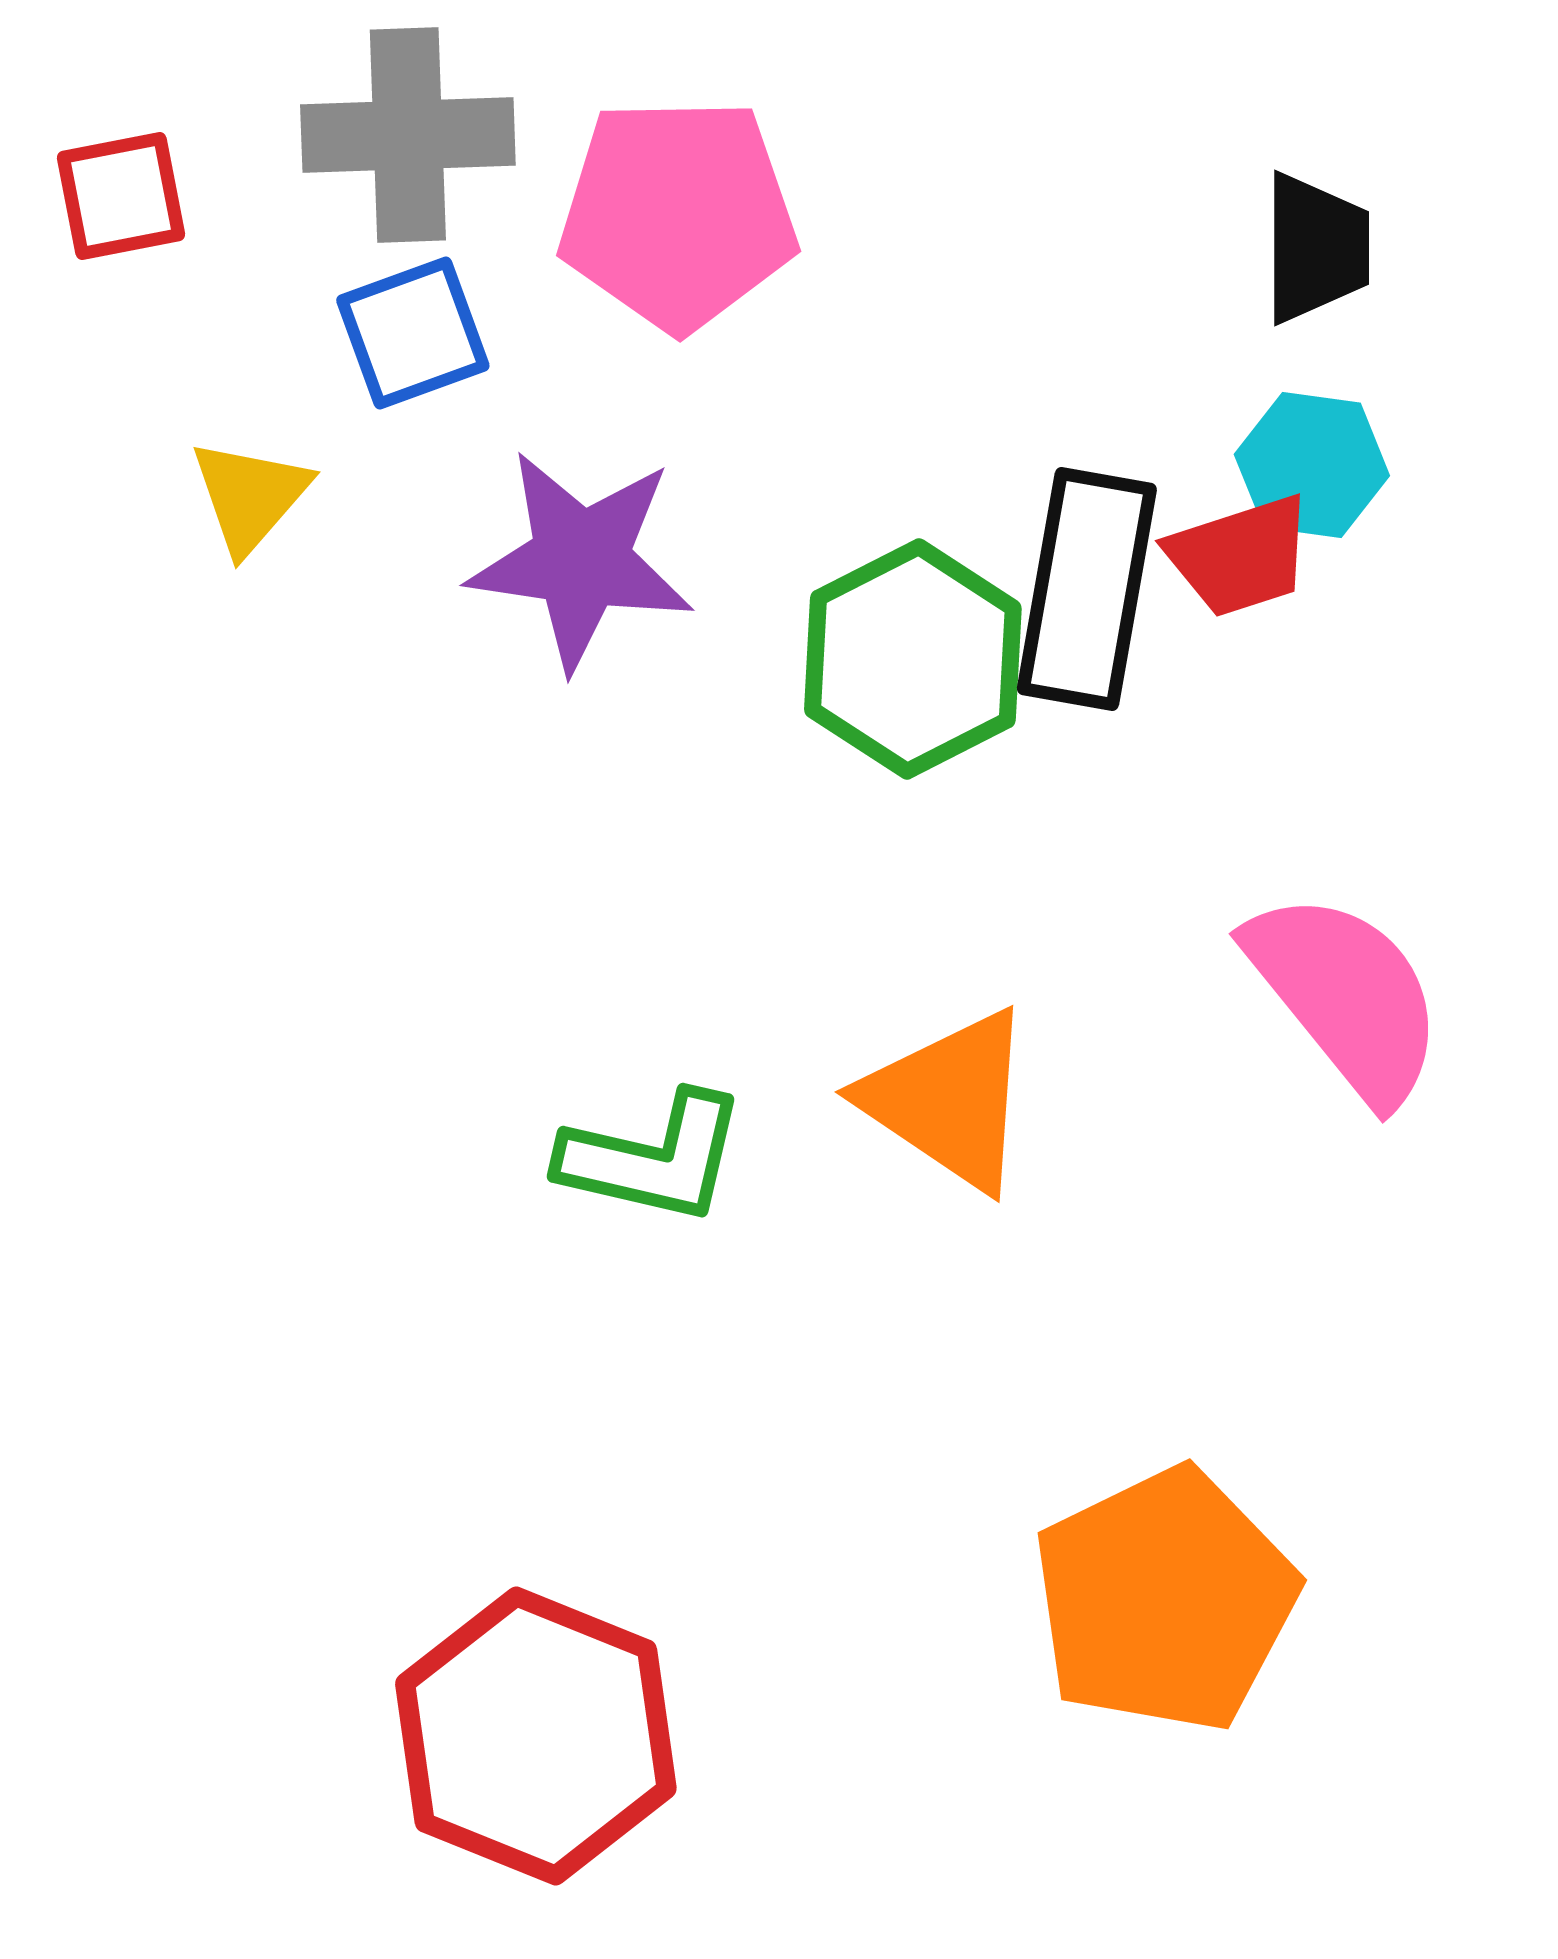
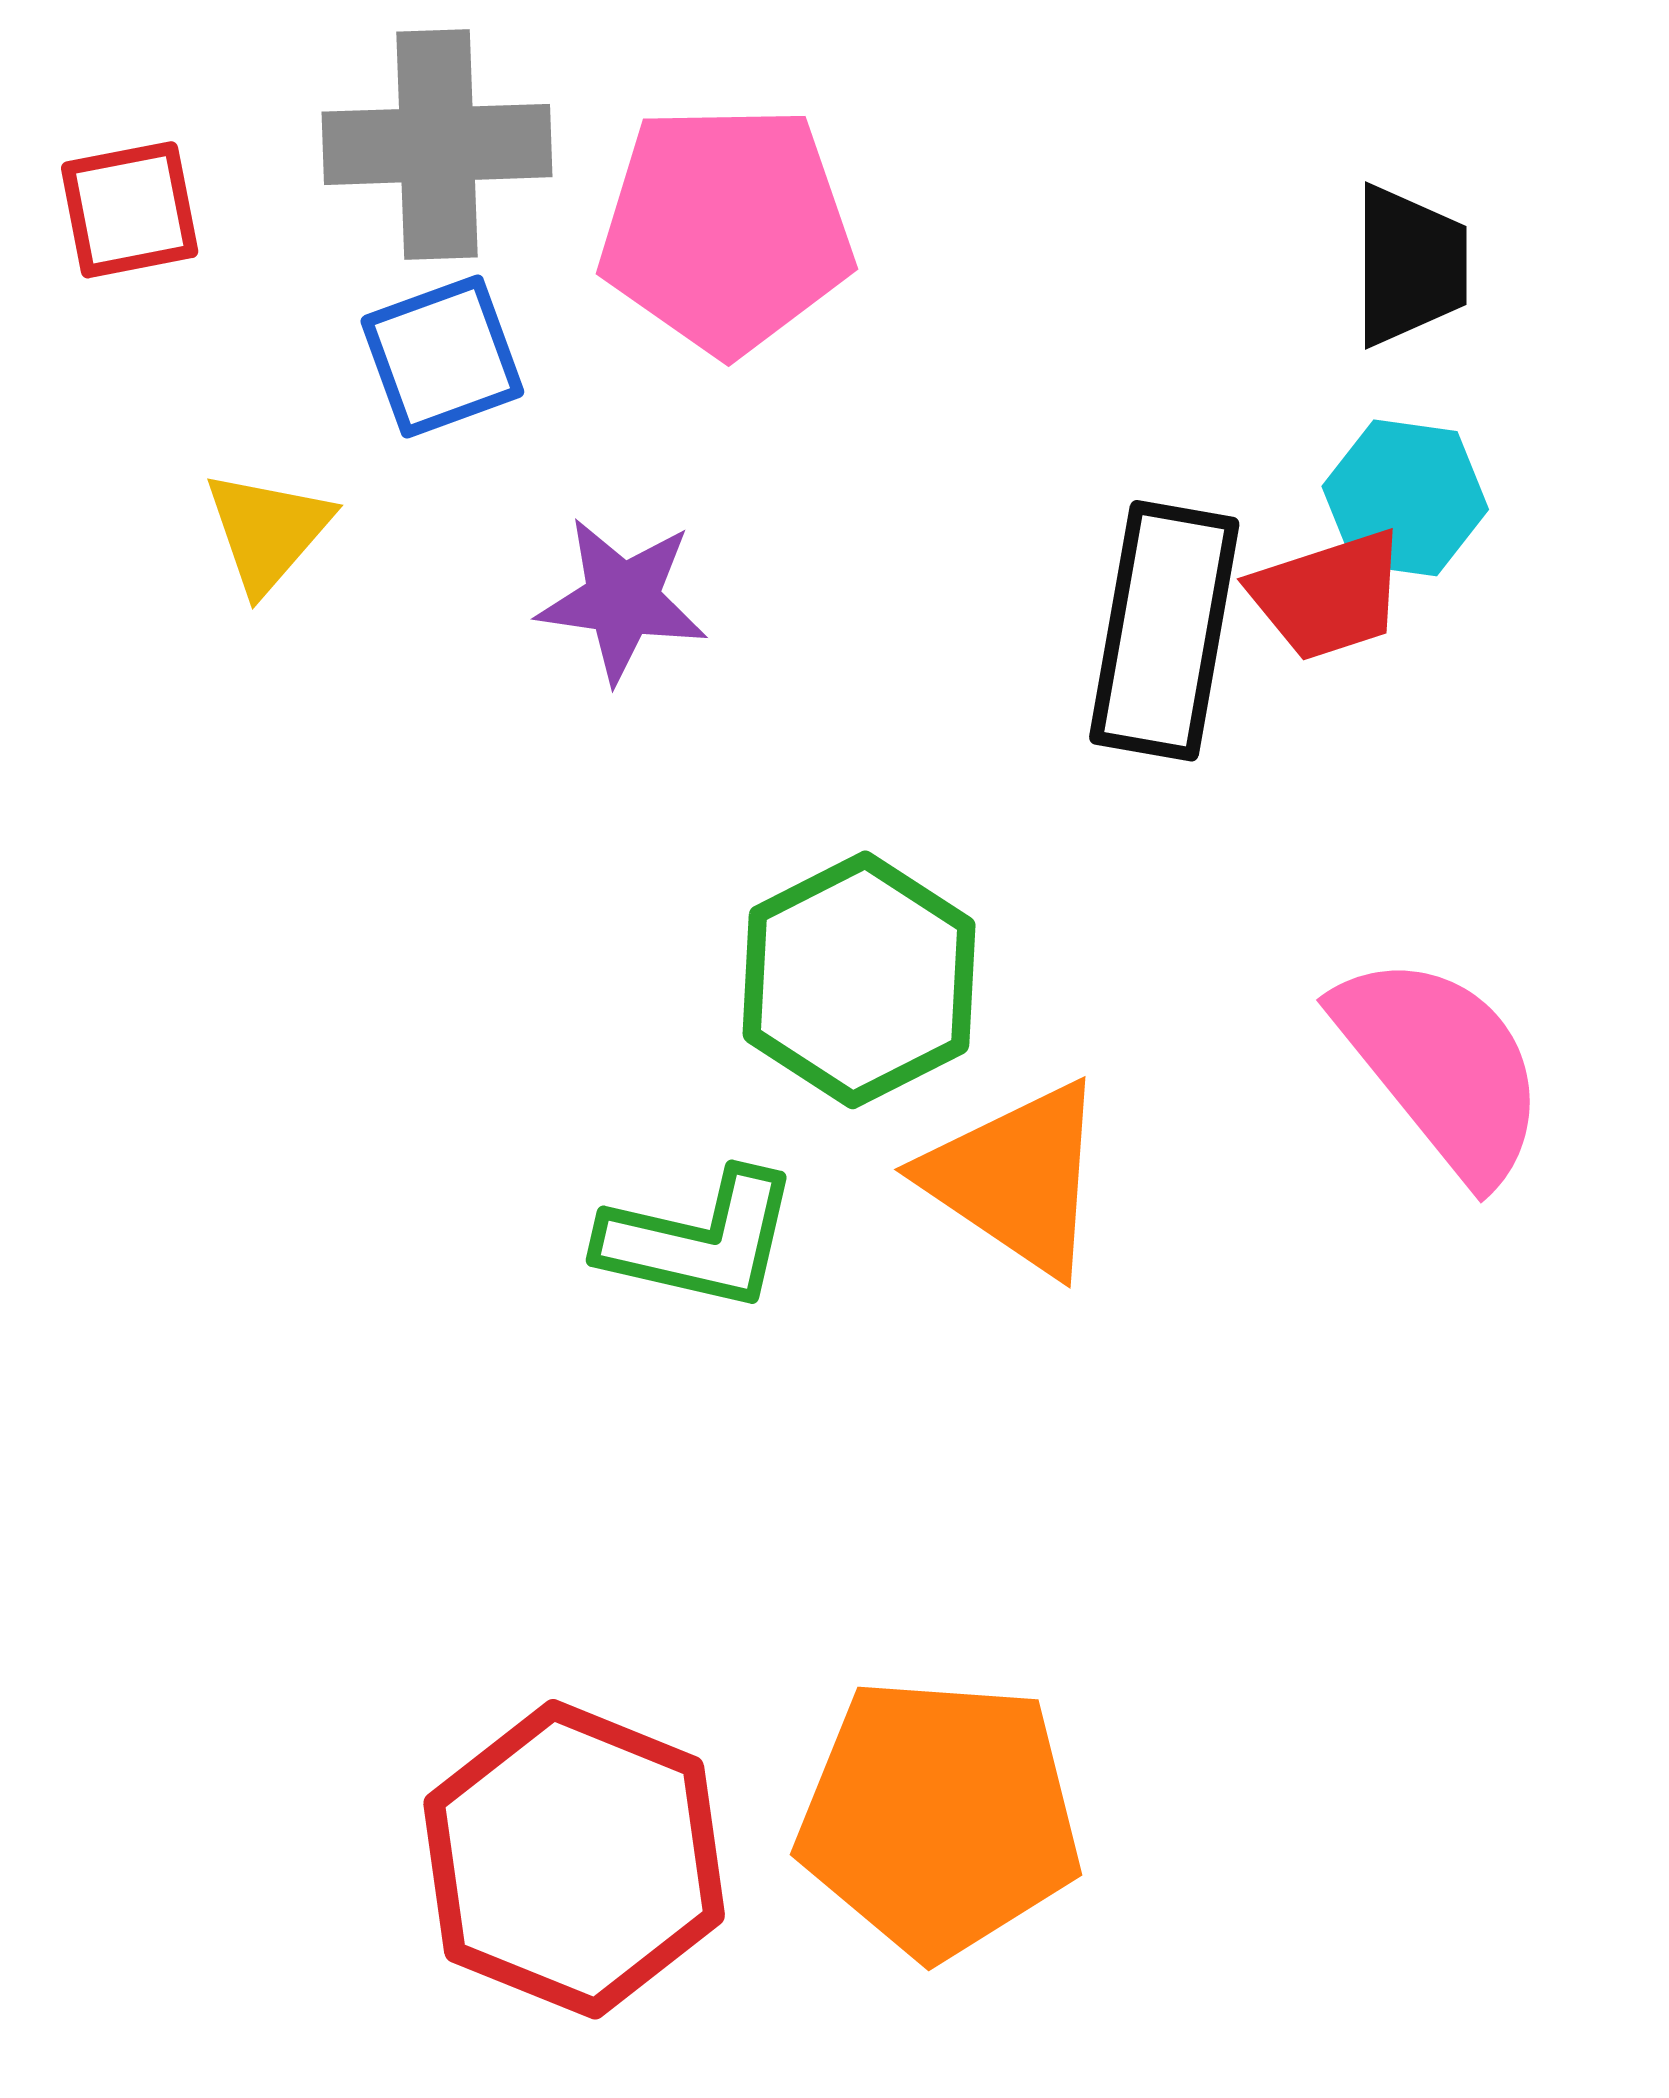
purple star: (581, 560) -> (622, 600), size x0.7
green hexagon: (913, 659) -> (859, 980), moved
orange pentagon: (1165, 1600) -> (939, 1818), moved, turned 30

